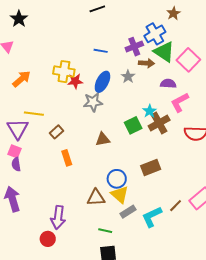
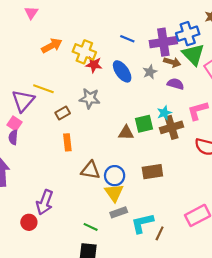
purple cross: (134, 47) -> (163, 42), size x1.4
orange arrow: (21, 79) -> (52, 46), moved
blue ellipse: (102, 82) -> (122, 71), turned -75
purple semicircle: (168, 84) -> (176, 84), moved
gray star: (93, 102) -> (90, 98), moved
brown triangle: (103, 139) -> (126, 133), moved
brown triangle: (96, 198) -> (90, 170), moved
brown line: (176, 206) -> (160, 233), moved, turned -32

